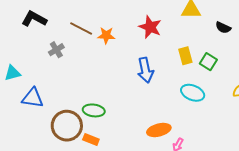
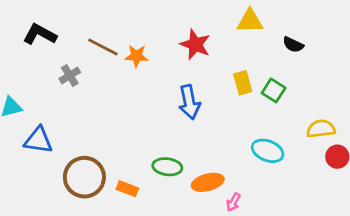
cyan ellipse: (193, 93) -> (268, 151), moved
green ellipse: (94, 110) -> (167, 167), moved
orange rectangle: (91, 139) -> (127, 189), moved

